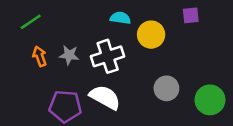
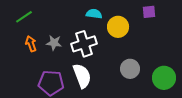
white semicircle: (105, 97) -> (82, 76), turned 40

